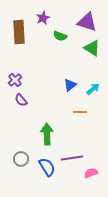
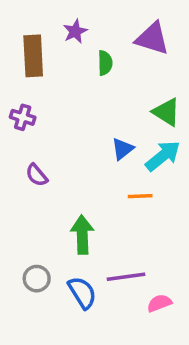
green semicircle: (60, 36) -> (105, 63), turned -112
green triangle: (92, 48) -> (166, 112), moved
purple cross: (15, 80) -> (23, 117), moved, turned -32
cyan arrow: (93, 89) -> (163, 156), size x1.5

